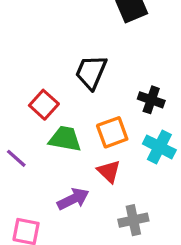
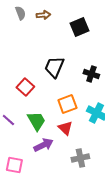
black cross: (151, 100) -> (91, 74), moved
green trapezoid: (65, 139) -> (36, 121), moved, turned 50

